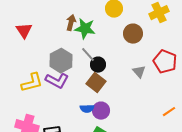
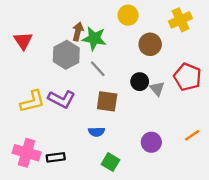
gray hexagon: (61, 61) -> (66, 55), moved
black circle: (98, 65) -> (140, 82), moved
brown square: (96, 83) -> (107, 101), turned -30
purple circle: (101, 111) -> (151, 142), moved

